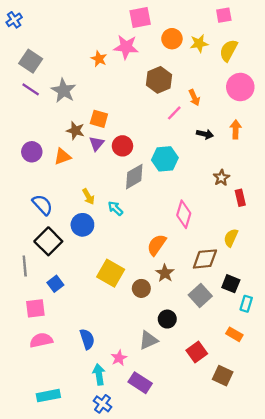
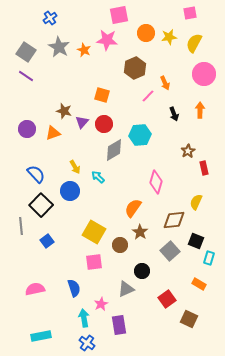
blue cross: (14, 20) -> (50, 18), moved
gray star: (64, 91) -> (59, 47), moved
orange square: (99, 119) -> (102, 95), moved
black arrow: (205, 134) -> (174, 114), turned 56
pink square: (35, 308) -> (94, 262), moved
purple rectangle: (140, 383) -> (119, 325), turned 48

